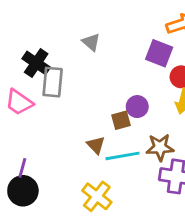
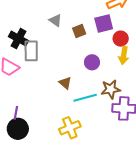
purple square: (159, 53) -> (104, 24), turned -30
brown square: (121, 120) -> (79, 31), moved
brown triangle: (96, 145) -> (65, 83), moved
yellow cross: (97, 196) -> (70, 128), turned 35

